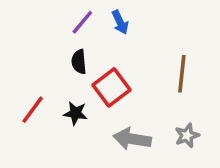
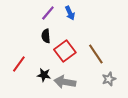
brown line: (182, 74) -> (96, 54), moved, turned -40
black star: (75, 113) -> (44, 75), moved
gray arrow: (132, 139) -> (65, 82), moved

